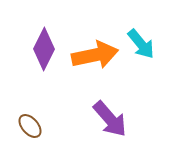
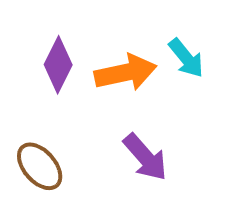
brown ellipse: (30, 126) -> (40, 166), size x1.5

